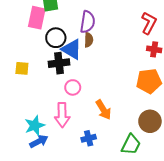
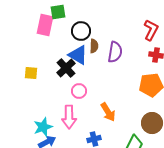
purple semicircle: (88, 22) -> (115, 52), moved
black circle: (56, 38) -> (81, 31), moved
black cross: (59, 63) -> (66, 68), turned -36

